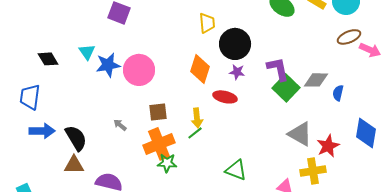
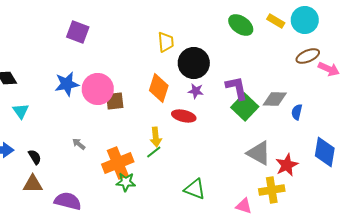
cyan triangle: (87, 52) -> (21, 111), moved
brown square: (158, 112) -> (115, 101), moved
black semicircle: (76, 138) -> (35, 157), size x0.6

